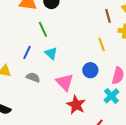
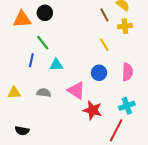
blue line: (27, 52) -> (31, 60), moved
cyan triangle: (51, 53) -> (56, 65), turned -32
cyan cross: (111, 96) -> (127, 106), moved, turned 35

